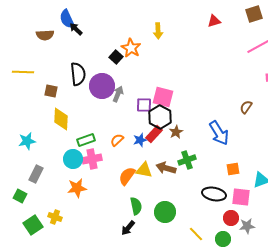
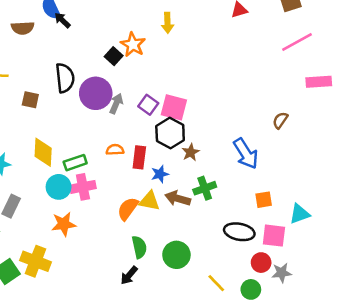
purple square: (144, 105) -> (148, 105), moved, turned 35
yellow diamond: (61, 119) -> (43, 152), moved
red rectangle: (154, 134) -> (139, 157), moved, turned -36
orange semicircle: (117, 140) -> (115, 150), moved, turned 40
blue star: (140, 140) -> (160, 174), moved
yellow cross: (55, 217) -> (35, 261), size x1.6

